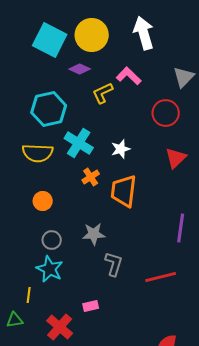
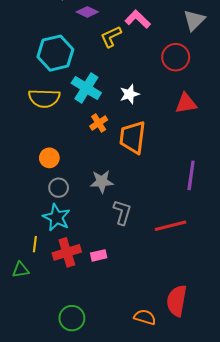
red triangle: (176, 158) -> (186, 103), turned 35
orange circle: (43, 201) -> (49, 158), moved
red cross: (60, 327) -> (67, 252), moved, turned 32

